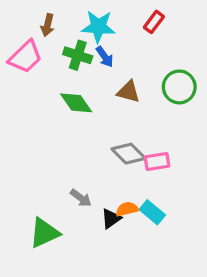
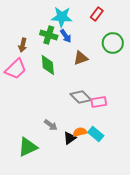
brown arrow: (48, 25) -> (23, 45), moved
pink trapezoid: (25, 57) -> (16, 69), moved
green circle: (179, 87) -> (113, 43), moved
brown triangle: (128, 92) -> (81, 58), turned -35
green diamond: (76, 103) -> (48, 65), turned 30

